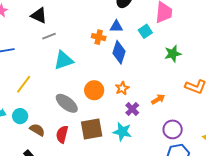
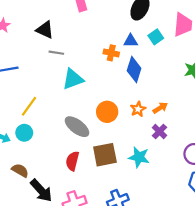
cyan square: (145, 31) -> (156, 37), moved
gray line: (49, 36) -> (56, 53), turned 32
orange arrow: (158, 99) -> (160, 108), moved
purple cross: (132, 109) -> (160, 131), moved
cyan circle: (20, 116) -> (24, 133), moved
brown semicircle: (37, 130) -> (20, 170), moved

